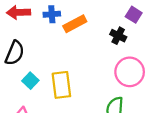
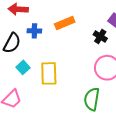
blue cross: (52, 14) -> (34, 31), moved

